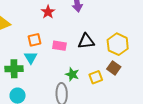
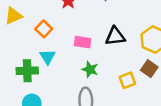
orange square: (34, 40) -> (44, 29), moved, turned -32
green star: (72, 74) -> (90, 69), moved

